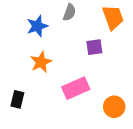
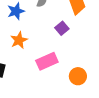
purple square: (94, 47) -> (62, 28), turned -32

